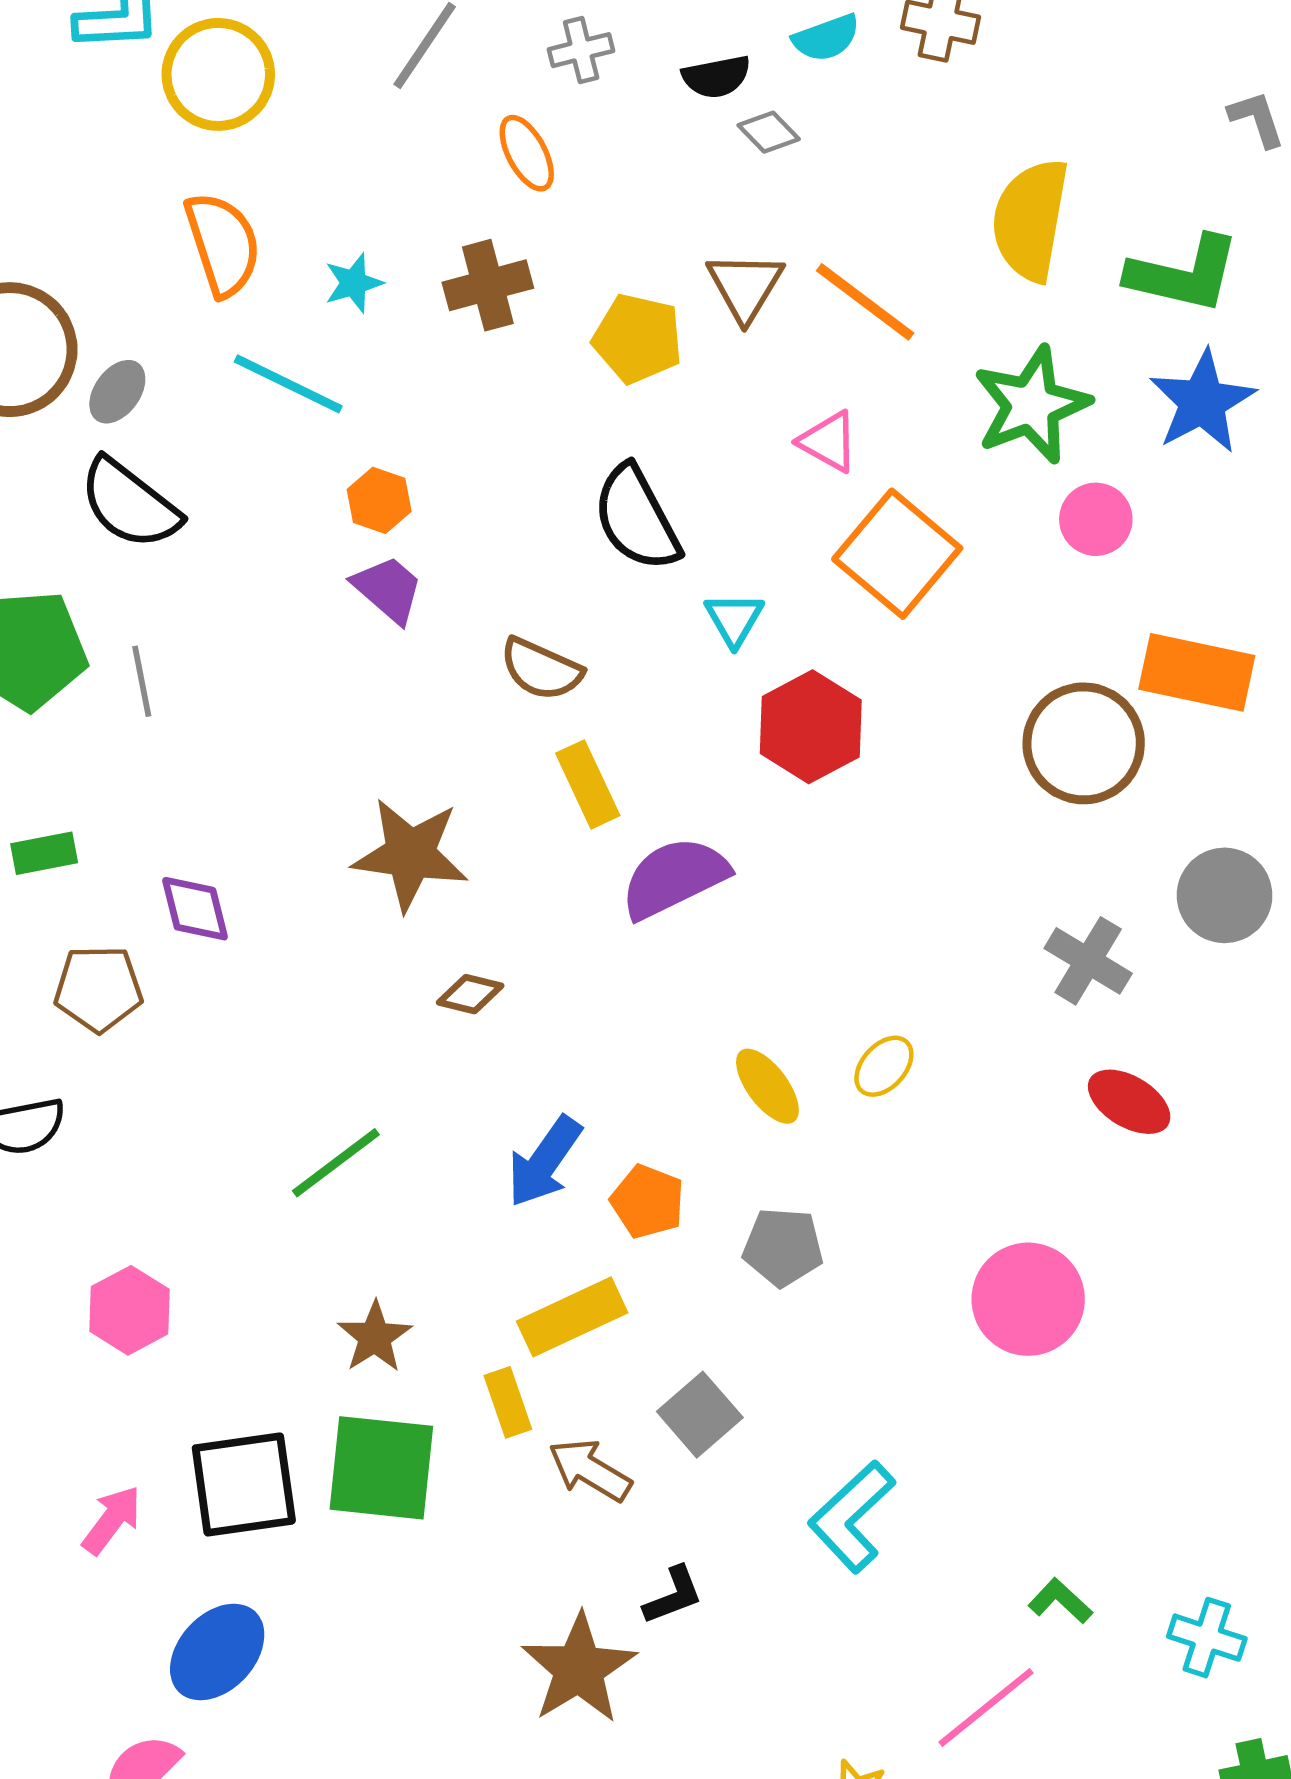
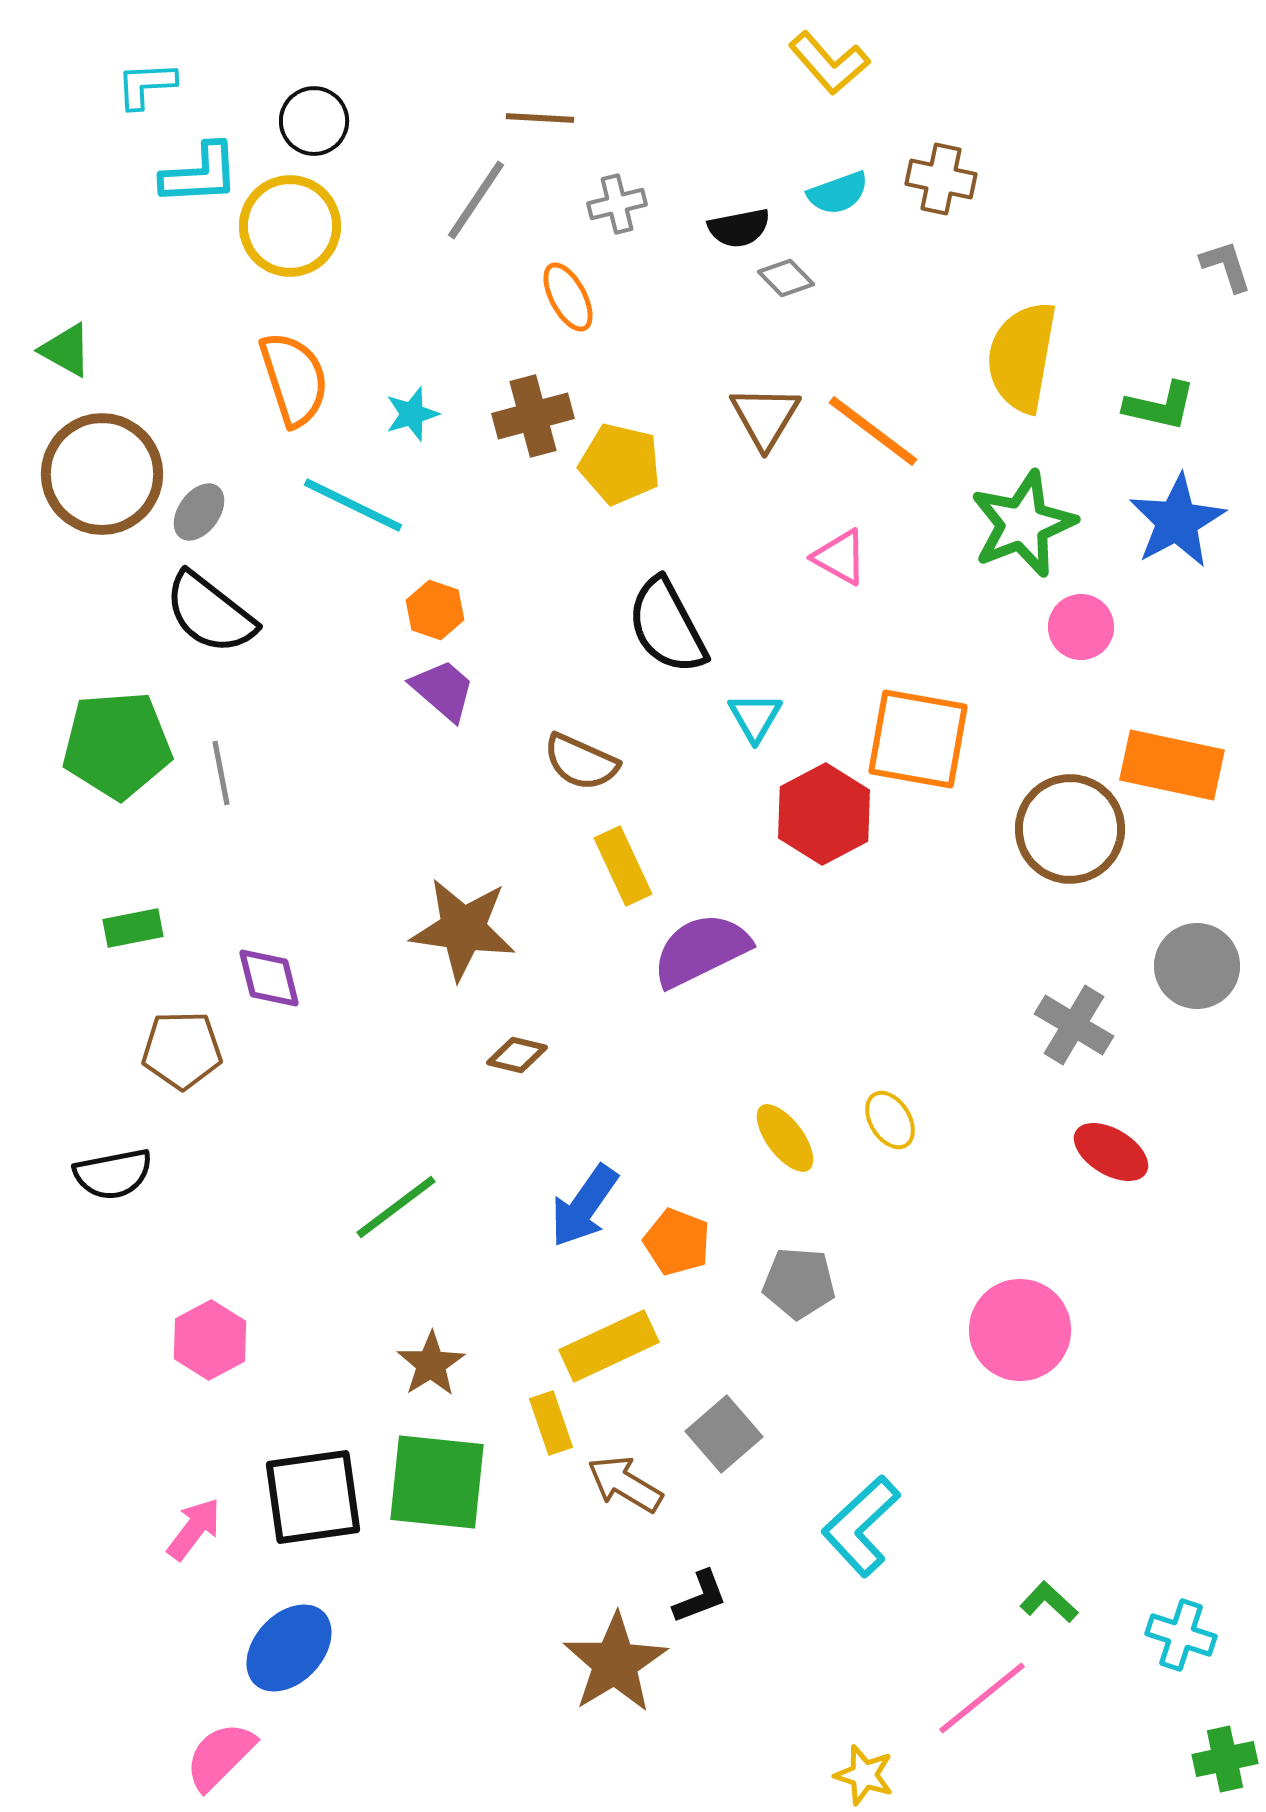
green L-shape: (1183, 274) -> (1160, 406), size x0.7
yellow pentagon: (638, 338) -> (620, 464), moved
orange square: (897, 554) -> (918, 739), moved, turned -30
yellow ellipse: (884, 1066) -> (890, 1120), turned -74

